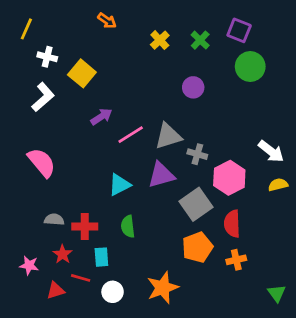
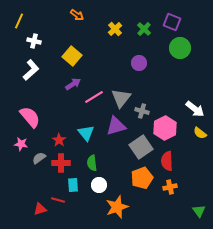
yellow square: (82, 73) -> (72, 56), moved
gray triangle: (168, 136) -> (121, 98), turned -35
cyan triangle: (119, 185) -> (86, 133), turned -42
yellow semicircle: (278, 185) -> (200, 133), turned -128
gray semicircle: (54, 219) -> (39, 158), turned -40
red star: (62, 254) -> (59, 140), moved
pink star: (29, 265) -> (21, 144), moved
white circle: (113, 292) -> (99, 185), moved

